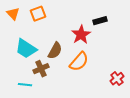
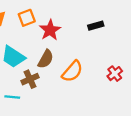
red star: (81, 35) -> (50, 30), moved
red cross: (117, 79) -> (115, 74), moved

